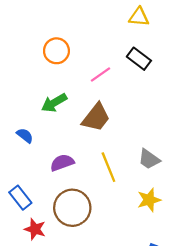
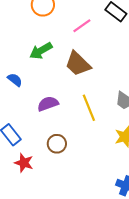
brown trapezoid: (96, 117) -> (78, 64), turned 96
brown circle: (72, 208) -> (57, 144), size x0.6

